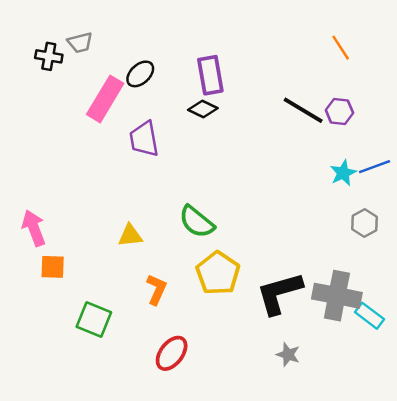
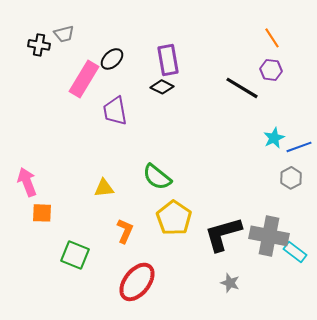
purple hexagon: (339, 112) -> (271, 70), moved
blue line: (375, 167) -> (299, 147), moved
red ellipse: (172, 353) -> (137, 282), size x1.4

